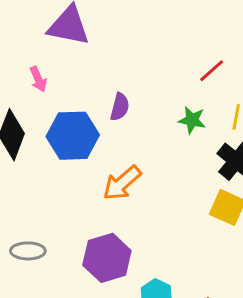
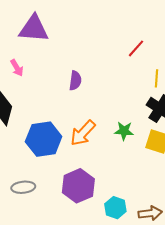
green star: (192, 120) -> (124, 131), moved
blue hexagon: (73, 136) -> (44, 139), moved

